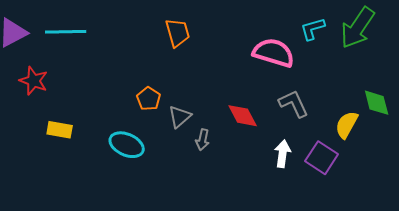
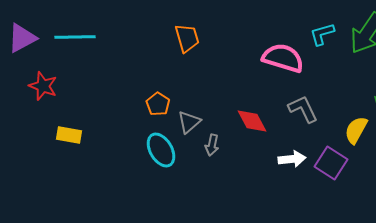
cyan ellipse: (127, 145) -> (161, 150), moved, turned 36
white arrow: (283, 154) -> (292, 159), turned 76

